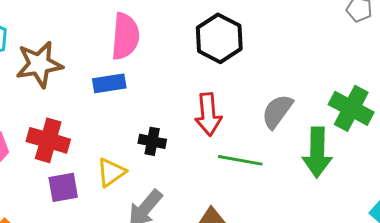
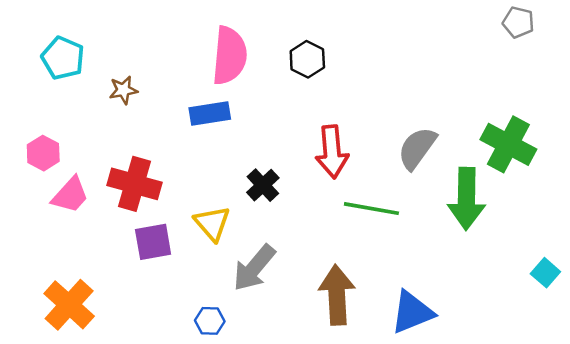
black hexagon: (219, 38) -> (307, 59), moved, size x0.6
brown star: (39, 64) -> (123, 90), size x0.5
black cross: (152, 141) -> (263, 185), turned 36
yellow triangle: (111, 172) -> (212, 223), turned -36

